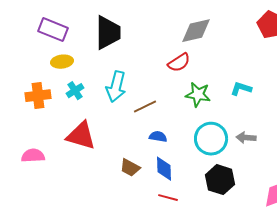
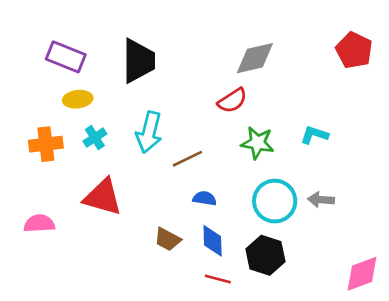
black hexagon: (220, 180) -> (265, 255), moved

